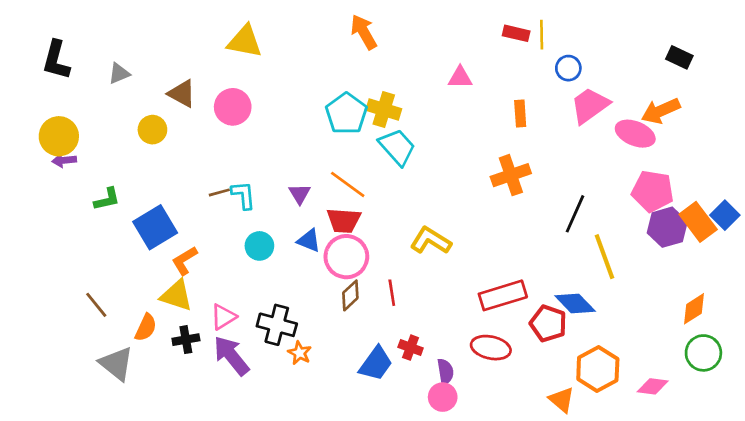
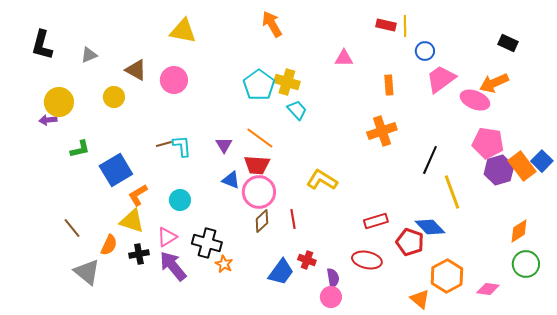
yellow circle: (59, 136) -> (59, 102), moved
cyan trapezoid: (397, 147) -> (297, 110), size x0.7
cyan circle: (259, 246) -> (180, 200), moved
red rectangle: (503, 295) -> (376, 221), size x0.7

